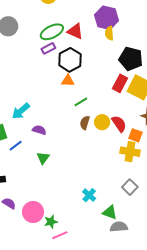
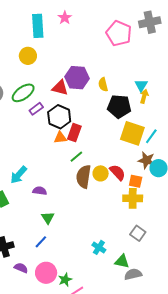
purple hexagon: (107, 18) -> (77, 78), moved
green ellipse: (52, 32) -> (23, 93), moved
yellow semicircle: (109, 33) -> (103, 84), moved
red rectangle: (120, 83) -> (74, 133), moved
brown semicircle: (85, 123) -> (84, 177), size x1.6
blue line: (16, 146) -> (41, 242), moved

